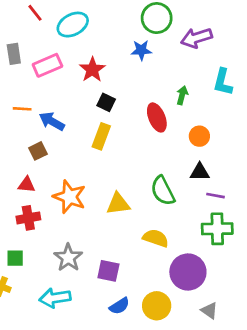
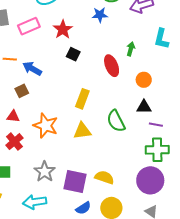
yellow rectangle: (101, 136) -> (82, 99), moved
red cross: (28, 218) -> (14, 142), turned -30
yellow semicircle: (156, 238) -> (104, 177), moved
purple square: (108, 271) -> (75, 182), size x1.4
purple circle: (188, 272) -> (150, 180), moved

